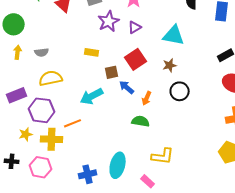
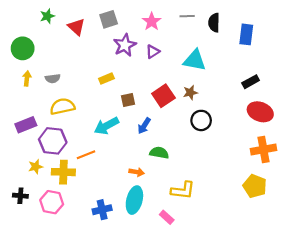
yellow rectangle: (92, 52) -> (106, 79), turned -32
red square: (136, 59) -> (163, 96), moved
blue arrow: (127, 87) -> (144, 126), moved, turned -98
orange arrow: (147, 98) -> (137, 172), moved, turned -104

